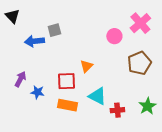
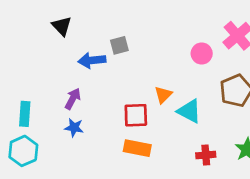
purple arrow: (20, 79) -> (73, 99), moved
blue star: (37, 92) -> (74, 128), moved
cyan triangle: (97, 96) -> (189, 111), moved

